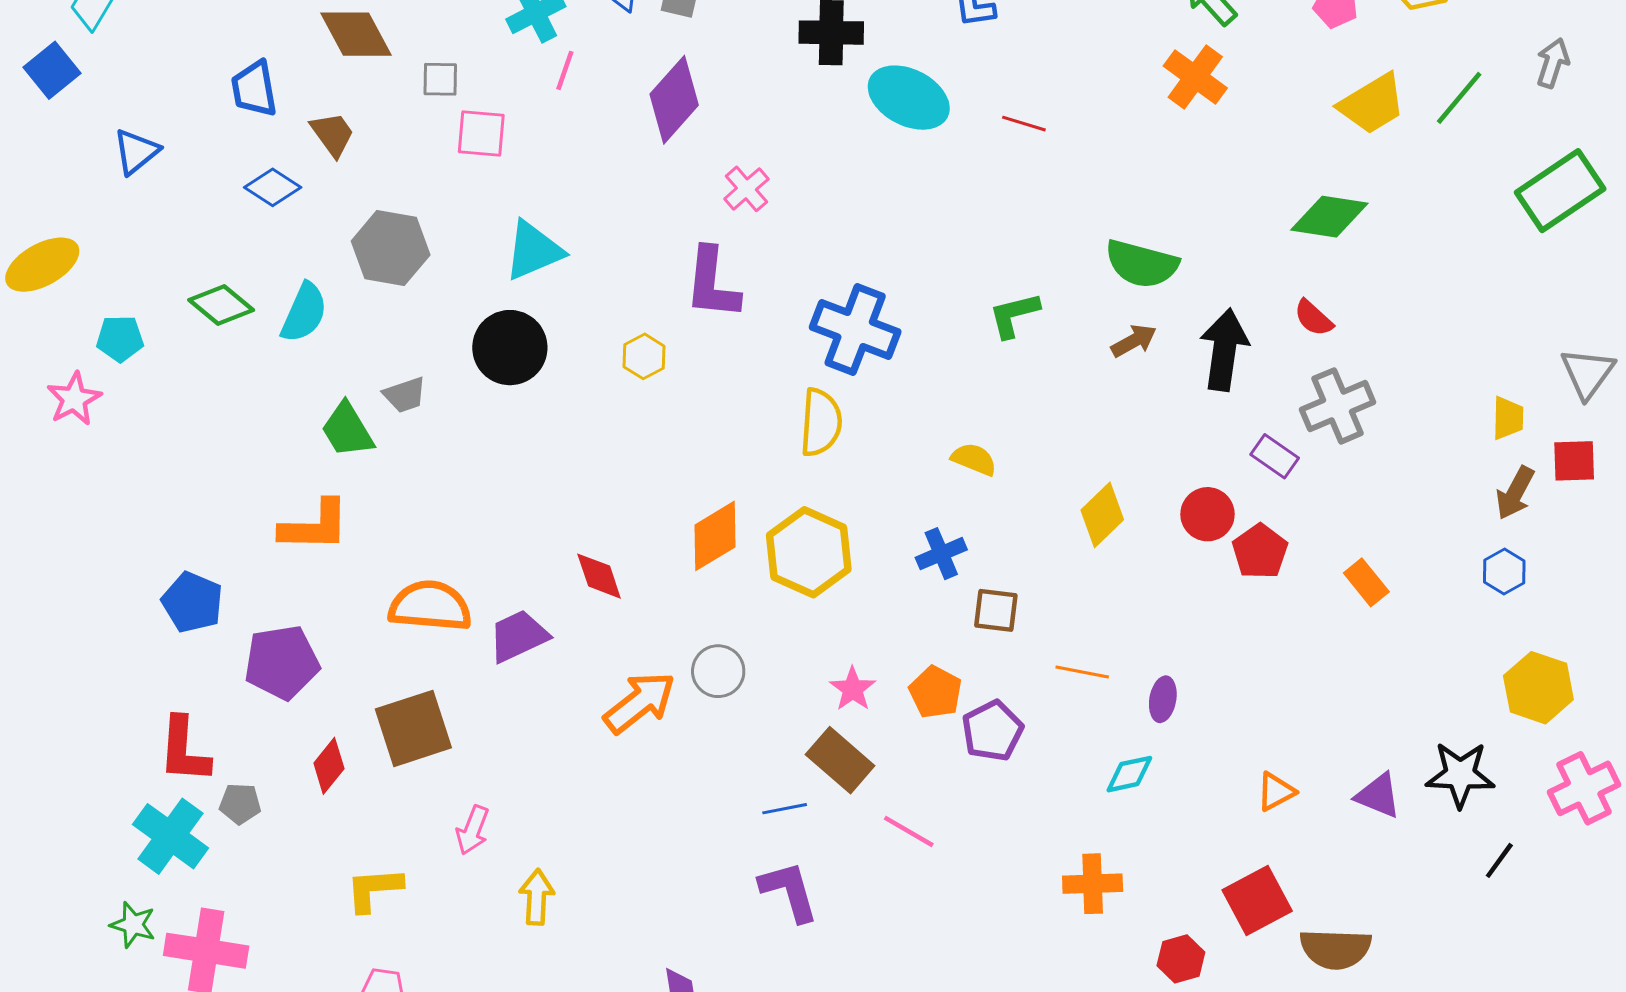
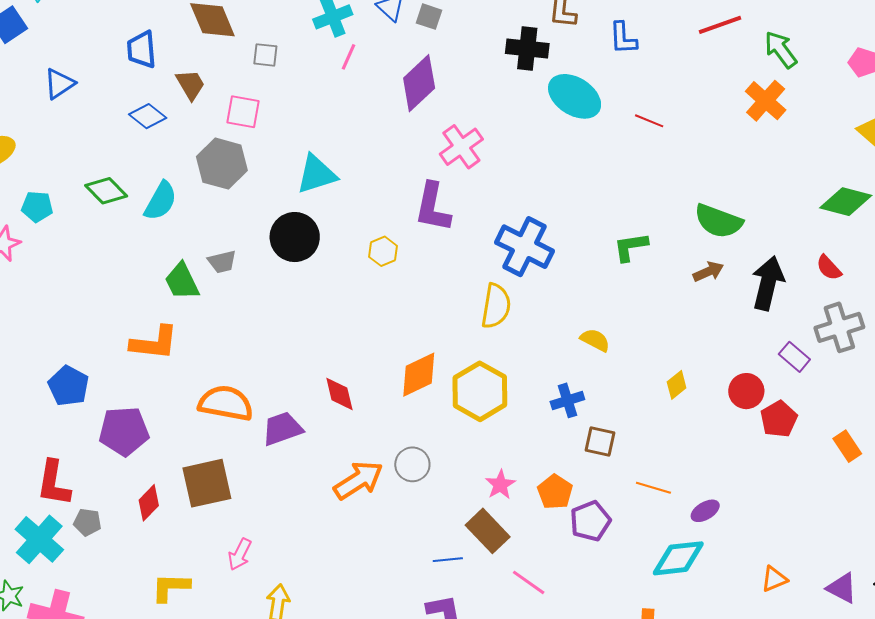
pink square: (481, 134) -> (243, 112), moved
pink cross: (746, 189) -> (461, 147), size x1.4
yellow diamond: (1102, 515) -> (677, 385), size x0.7
purple ellipse: (1163, 699) -> (705, 511), turned 44
cyan diamond: (1129, 774) -> (678, 558), size x1.6

